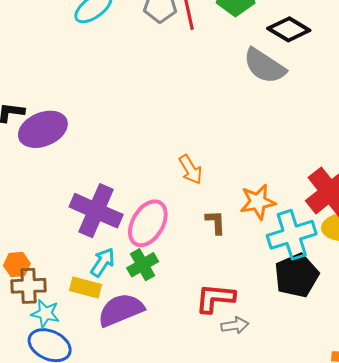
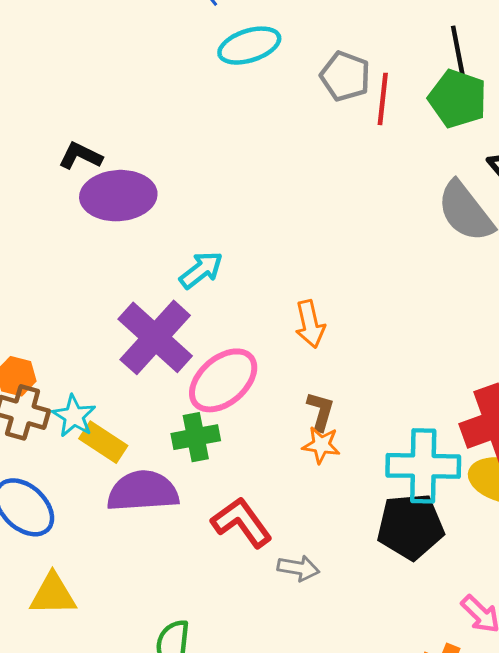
orange star: (258, 202) -> (321, 445), moved, size x0.7
cyan arrow: (103, 262) -> (201, 270), moved
red L-shape: (215, 298) -> (242, 522), moved, turned 30
cyan star: (45, 313) -> (74, 416), moved

